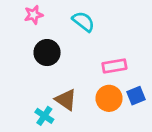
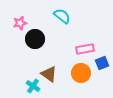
pink star: (34, 15) -> (20, 23), moved
blue square: (136, 96) -> (102, 63), moved

